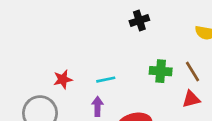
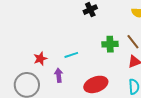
purple arrow: (98, 106) -> (59, 75), moved

